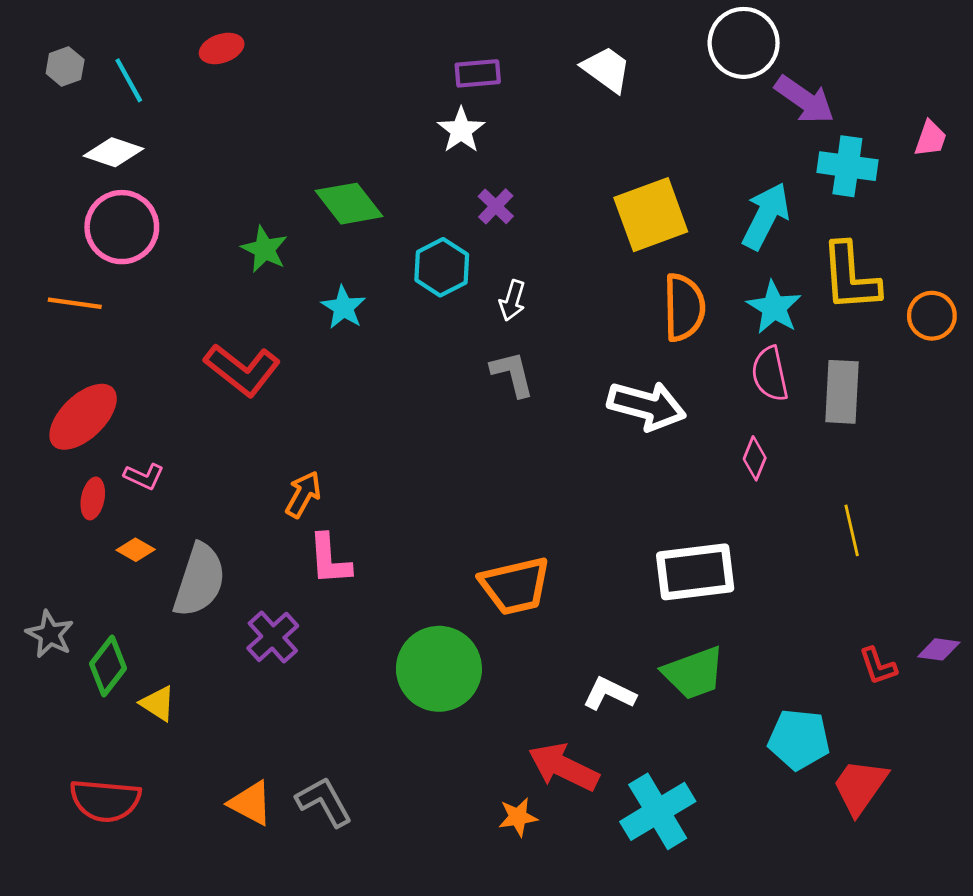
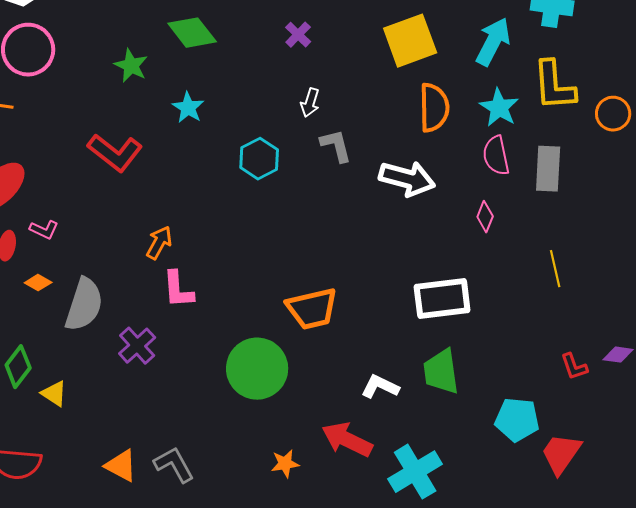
cyan hexagon: (442, 267) -> (259, 159), moved
gray L-shape: (512, 374) -> (336, 146), moved
green trapezoid: (694, 673) -> (441, 372), turned 102
orange star: (518, 817) -> (285, 464), moved

